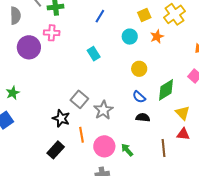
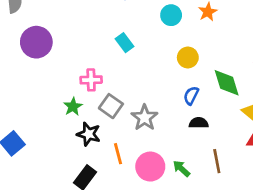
pink cross: (52, 33) -> (91, 80), moved
green diamond: (166, 90) -> (227, 83), turned -70
green star: (13, 93) -> (73, 107), moved
blue semicircle: (139, 97) -> (191, 96), turned 80
brown line: (164, 148) -> (217, 161), moved

